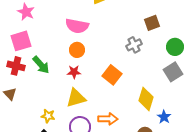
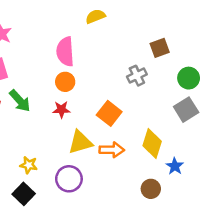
pink semicircle: (77, 26) -> (65, 52), turned 75
yellow triangle: (76, 98) -> (80, 142), moved
orange arrow: (108, 119) -> (112, 150), moved

